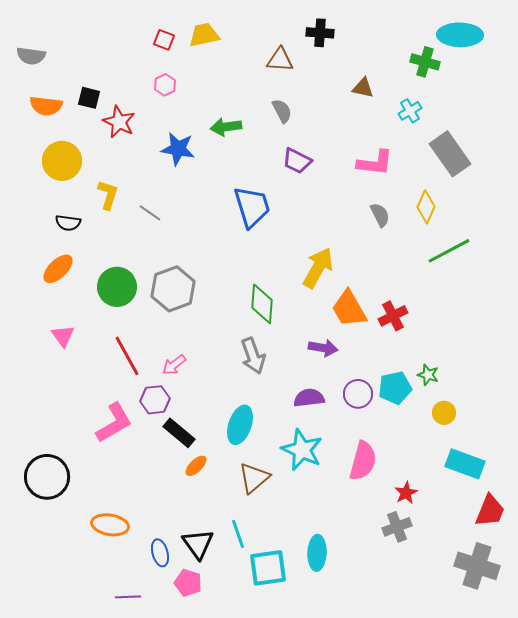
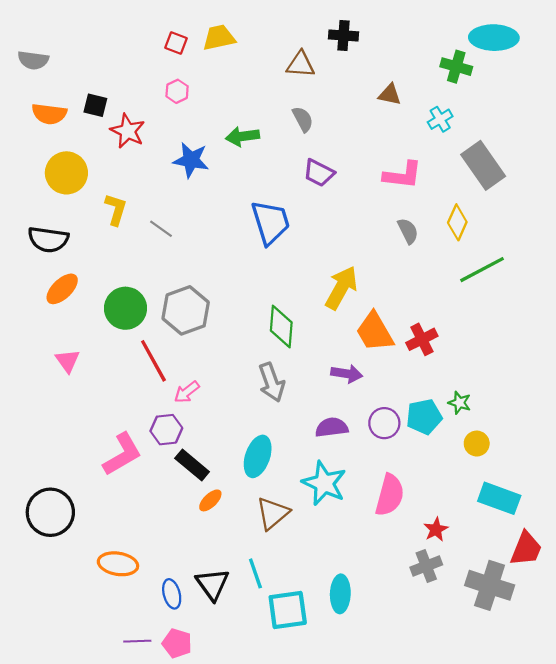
black semicircle: (68, 223) -> (48, 239), moved, size x1.5
red line: (127, 356) -> (153, 361), moved
gray cross: (477, 566) -> (490, 585), moved
pink pentagon: (188, 583) -> (177, 643), moved

